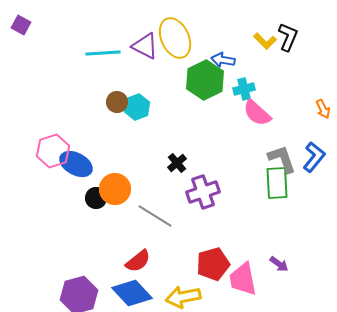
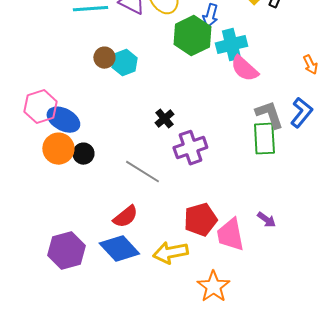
blue arrow: (223, 60) -> (210, 16), turned -85
cyan cross: (244, 89) -> (231, 45), size x1.4
orange circle: (115, 189) -> (58, 149), moved

